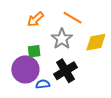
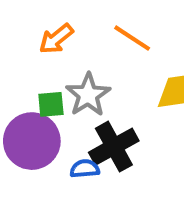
gray star: (62, 39) -> (88, 95), moved
blue semicircle: (43, 84) -> (85, 169), moved

